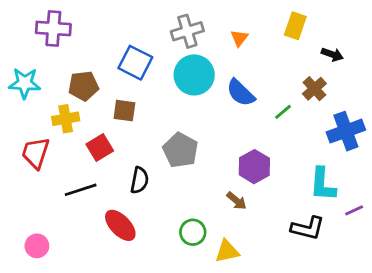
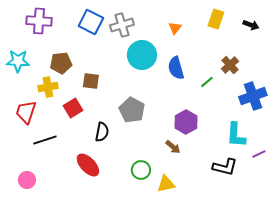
gray cross: (187, 31) -> (122, 25), moved
black arrow: (332, 54) -> (251, 25), moved
blue square: (135, 63) -> (91, 22), moved
blue semicircle: (241, 93) -> (176, 68), turned 30
black line: (81, 190) -> (45, 140), moved

